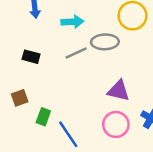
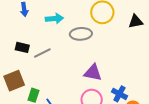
gray line: (76, 53) -> (42, 53), moved
brown square: (20, 98) -> (14, 81), size x1.5

